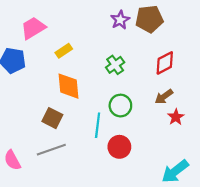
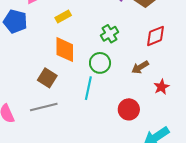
brown arrow: (164, 97) -> (140, 67), moved
green circle: (120, 106) -> (100, 63), moved
red circle: (119, 147) -> (129, 109), moved

